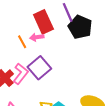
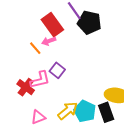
purple square: (39, 68) -> (57, 70), size x0.7
pink L-shape: (21, 74) -> (40, 80), turned 50

